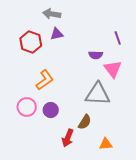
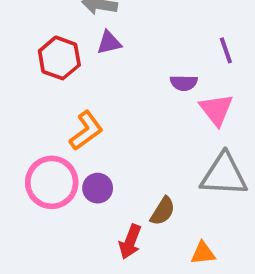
gray triangle: (98, 94) -> (224, 175), moved
pink circle: (27, 107) -> (52, 182), size x1.4

